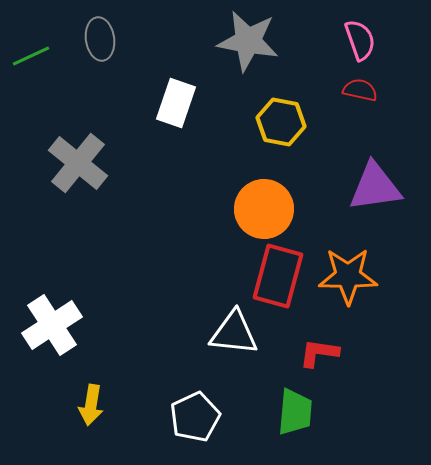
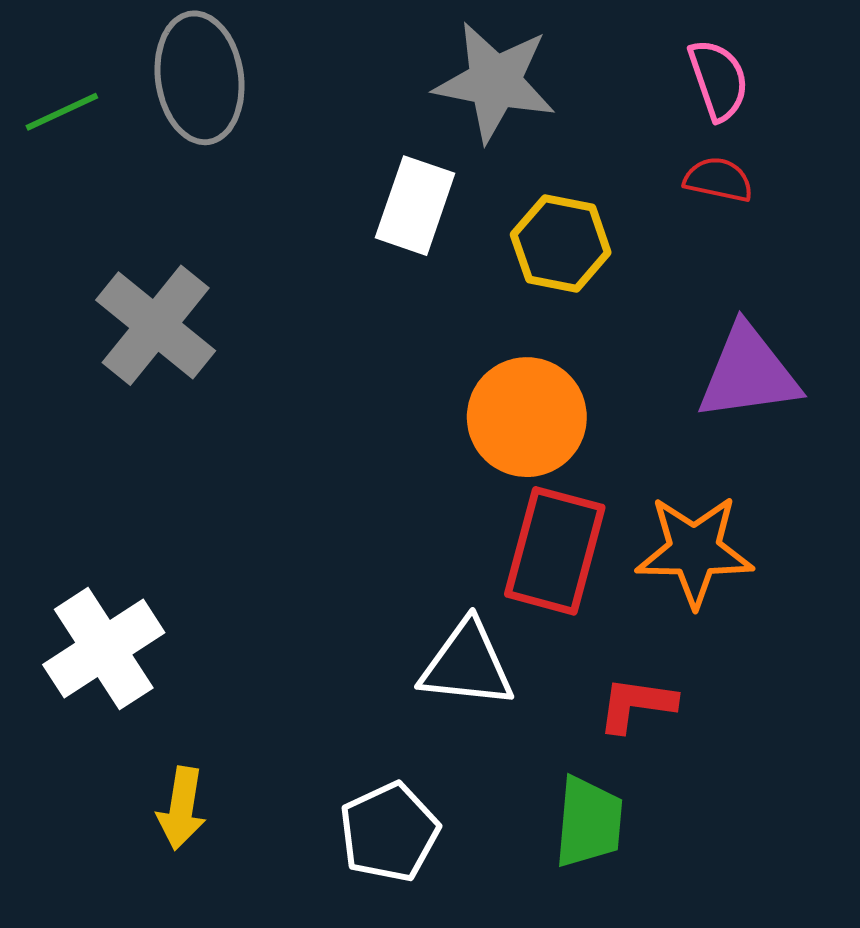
gray ellipse: (100, 39) -> (200, 78), size x1.5
white rectangle: (176, 103) -> (415, 206), moved

